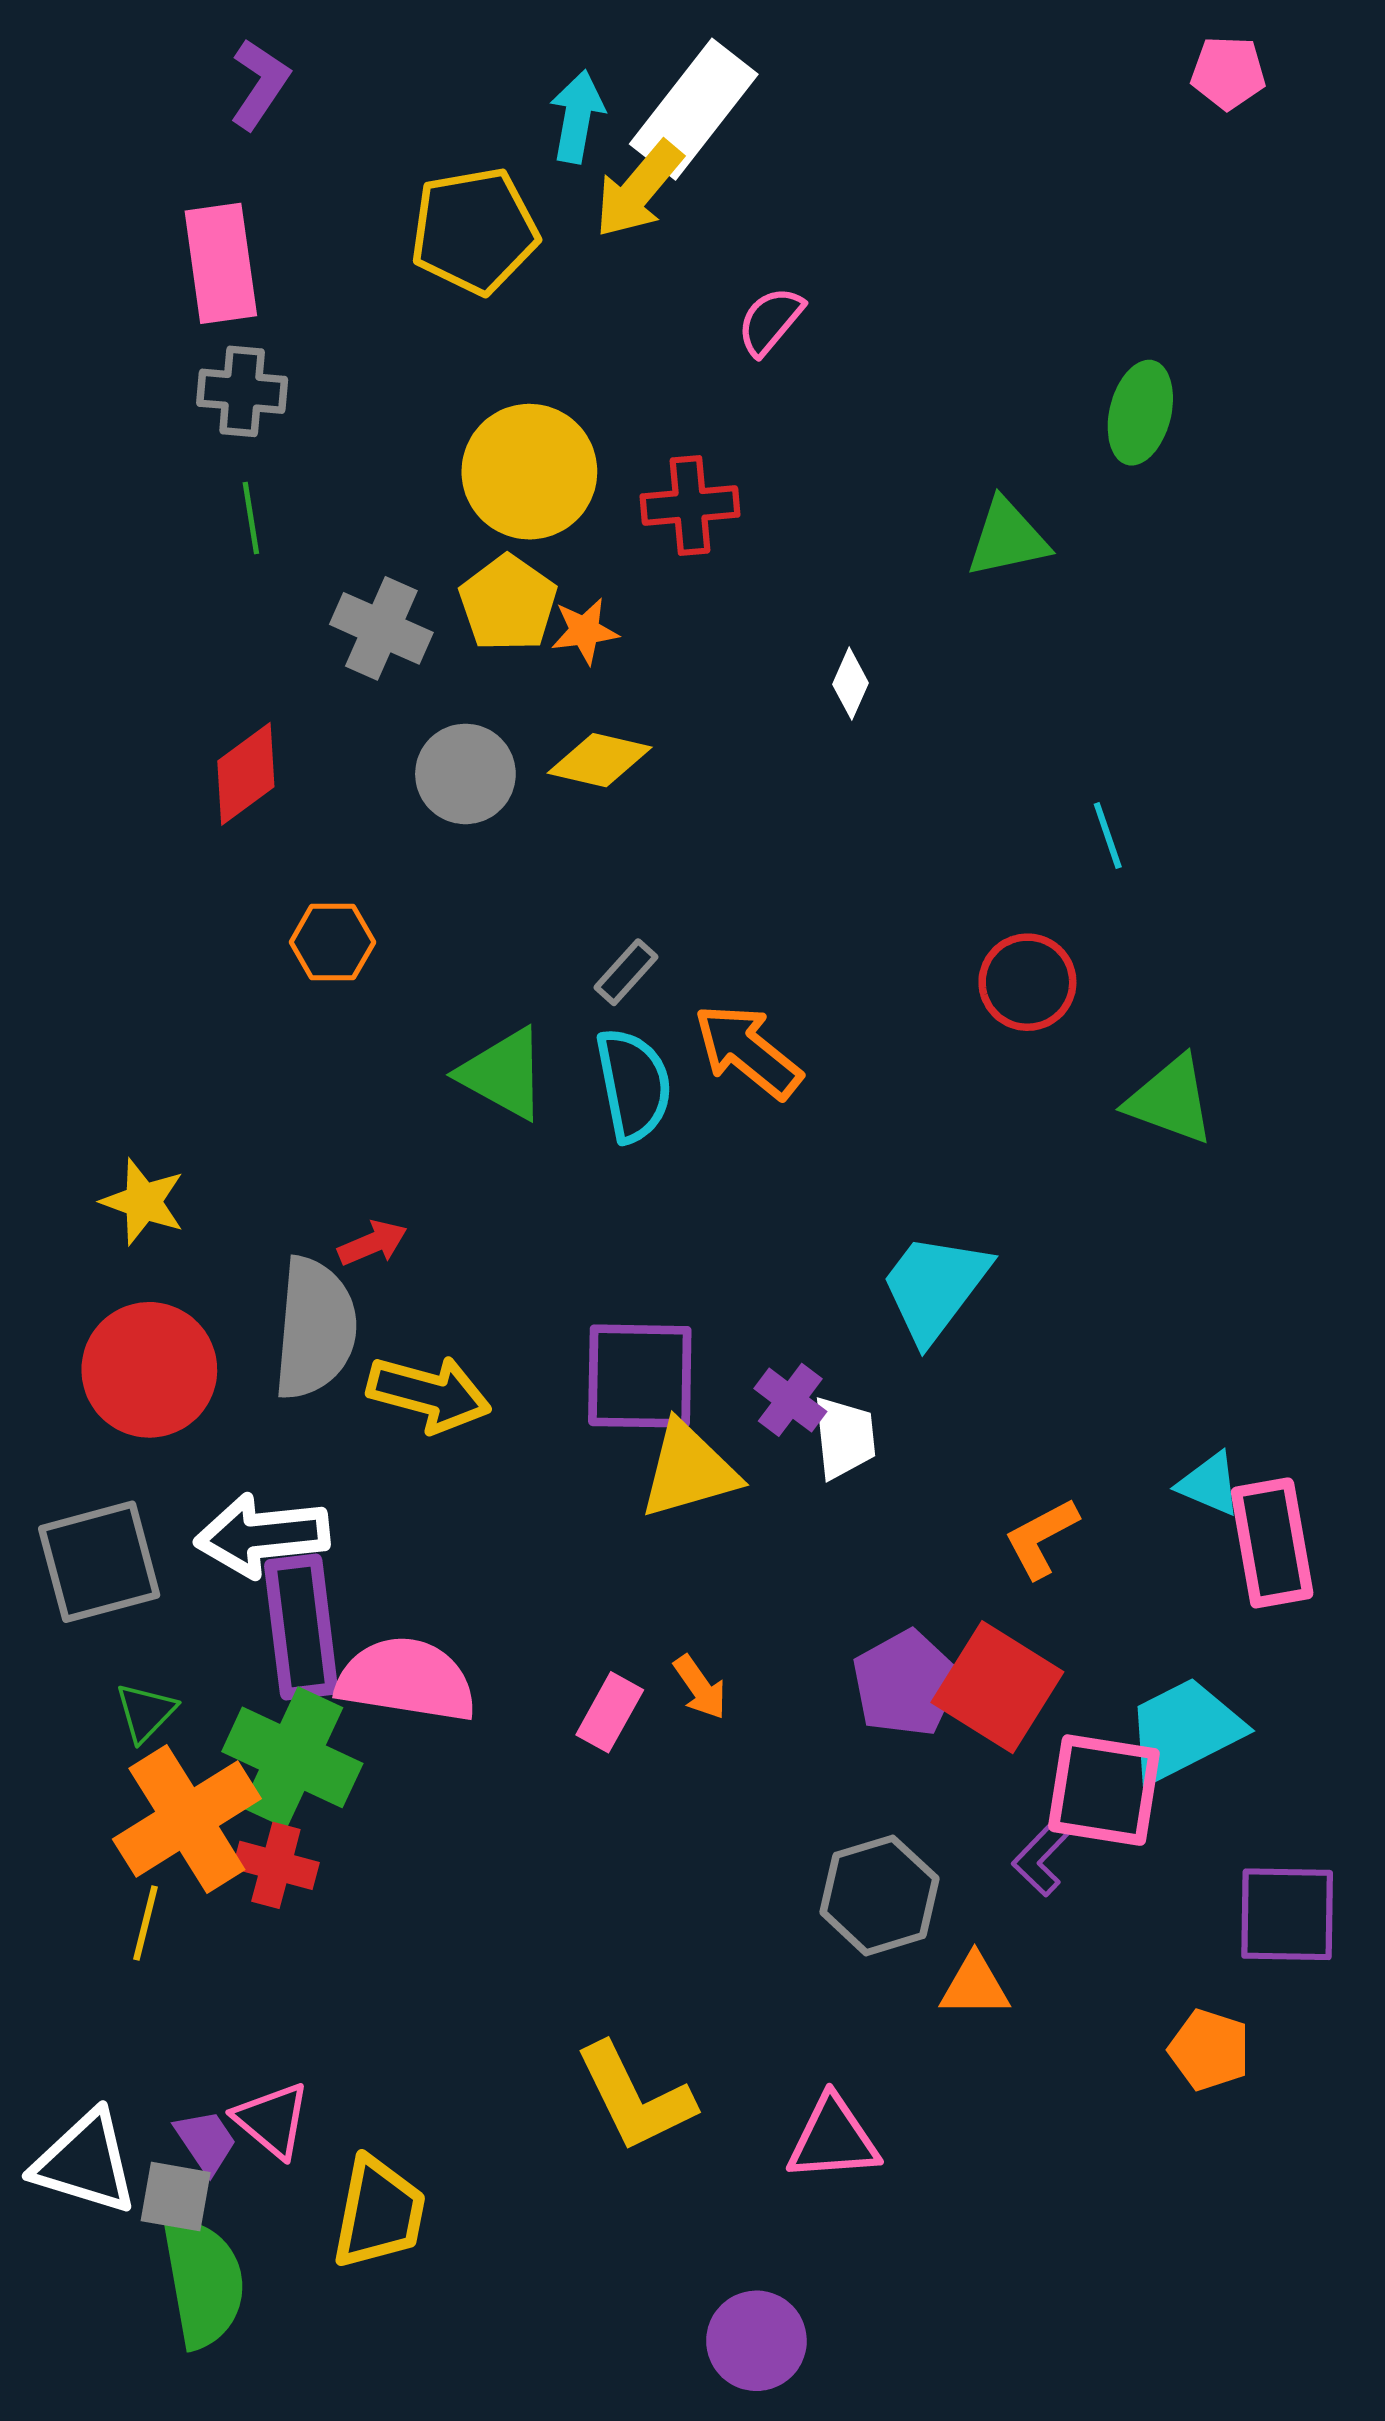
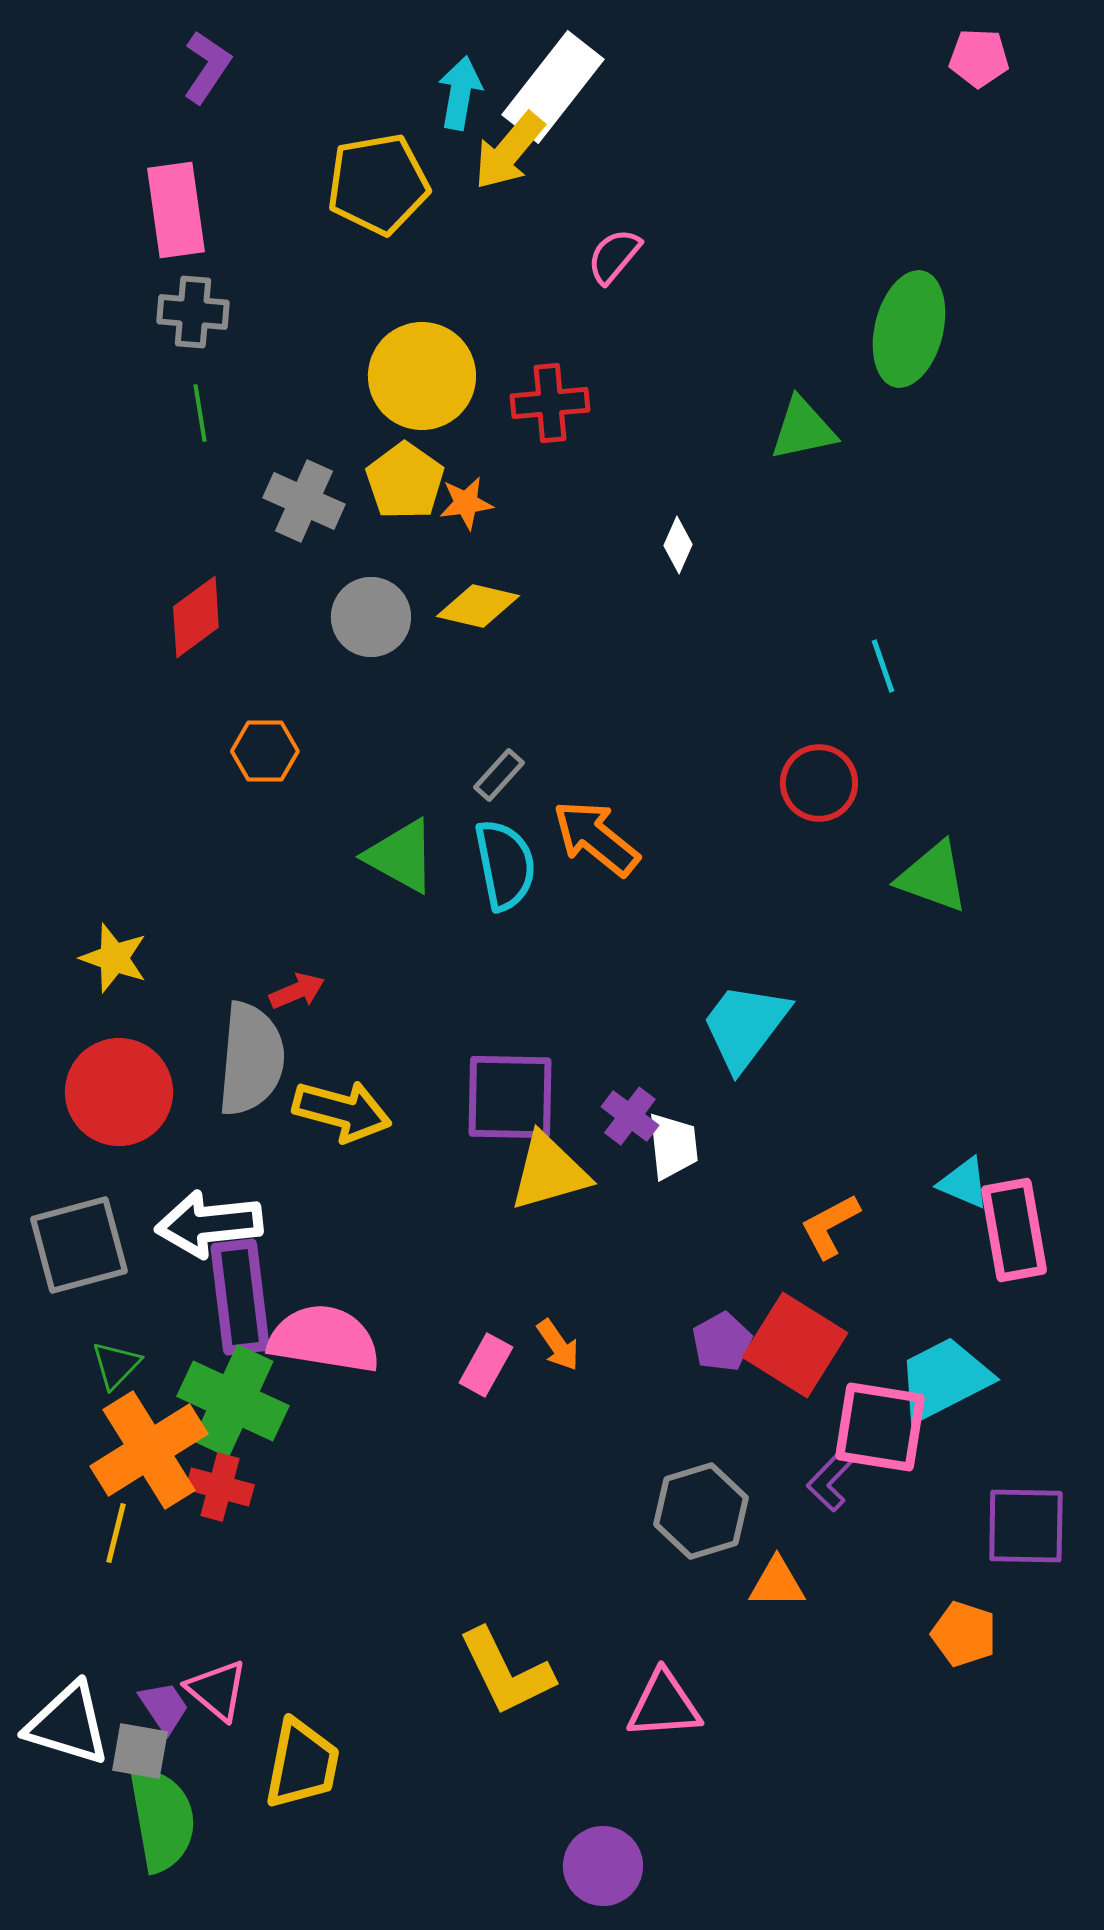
green ellipse: (1140, 413) -> (909, 329), size x1.4
purple pentagon: (906, 1683) -> (722, 1342), size x0.7

